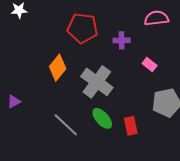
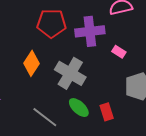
purple cross: (122, 40) -> (90, 31), size x1.8

